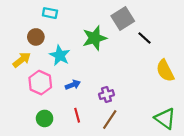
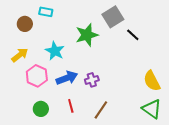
brown circle: (36, 37) -> (25, 24), moved
yellow semicircle: (165, 71) -> (152, 81), moved
blue arrow: (73, 85) -> (67, 78), size x1.5
purple cross: (106, 95) -> (92, 80), moved

